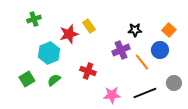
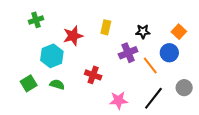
yellow rectangle: (89, 26) -> (106, 27), moved, turned 48
green semicircle: (54, 80) -> (57, 84), turned 56
black line: (145, 93) -> (153, 98), turned -30

